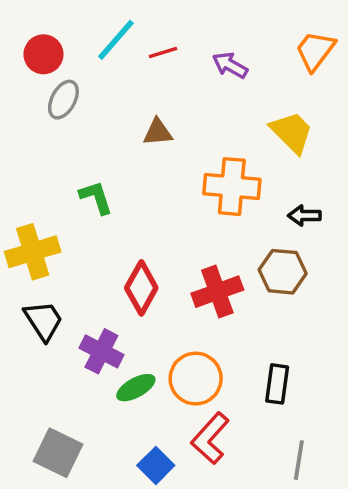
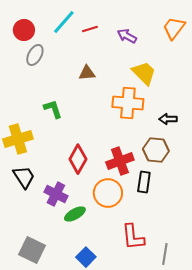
yellow trapezoid: (292, 132) -> (144, 73), moved
orange circle: (196, 379) -> (108, 193), moved
black rectangle: (277, 384) -> (144, 182), moved
red L-shape: (210, 438) -> (133, 237), moved, turned -48

